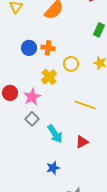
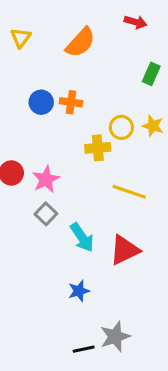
yellow circle: (71, 64) -> (121, 127), moved
yellow cross: (49, 77) -> (98, 148), moved, turned 35
red triangle: (82, 142) -> (125, 250), size x1.5

